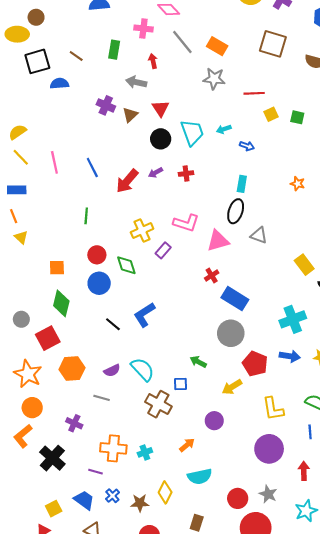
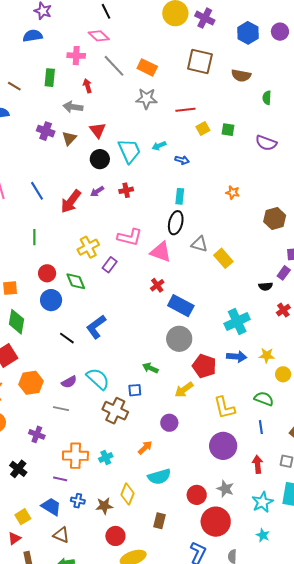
pink triangle: (218, 241) -> (161, 252), turned 40
yellow rectangle: (304, 265) -> (223, 258), moved
black cross: (52, 458) -> (18, 469), size x0.7
blue cross: (112, 496) -> (78, 501), turned -32

